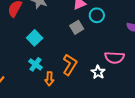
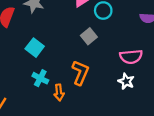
gray square: (77, 27) -> (89, 36), moved
white star: (98, 72) -> (126, 81), moved

